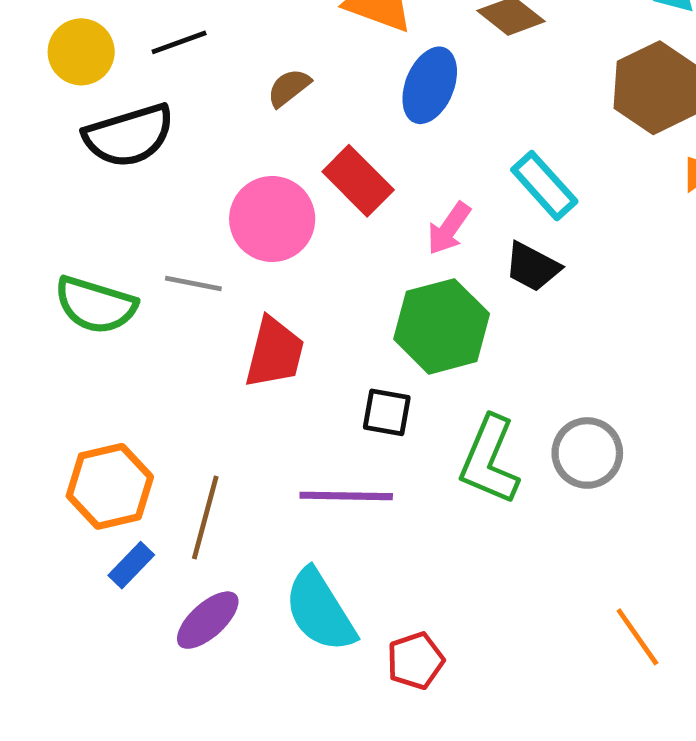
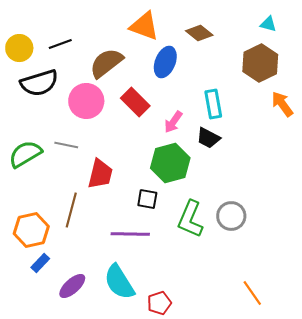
brown semicircle: (289, 88) -> (106, 63), size x1.8
cyan rectangle: (544, 186) -> (213, 104), turned 32
pink circle: (272, 219) -> (86, 101), moved
green semicircle: (95, 305) -> (25, 154), turned 132
brown line: (205, 517) -> (71, 210), moved

